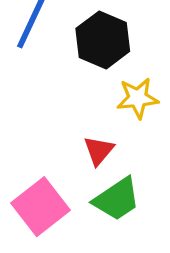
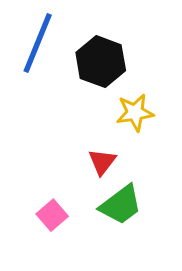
pink square: (40, 207) -> (52, 215), size x0.6

